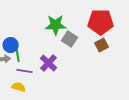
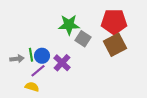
blue circle: (11, 45) -> (42, 56), moved
brown square: (102, 45) -> (115, 45), size x1.6
purple line: (25, 71) -> (38, 71), turned -49

